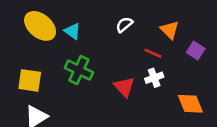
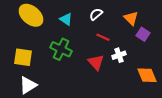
cyan triangle: (72, 31) -> (66, 19), moved
purple square: (196, 51) -> (143, 34), moved
red line: (153, 53) -> (103, 37), moved

